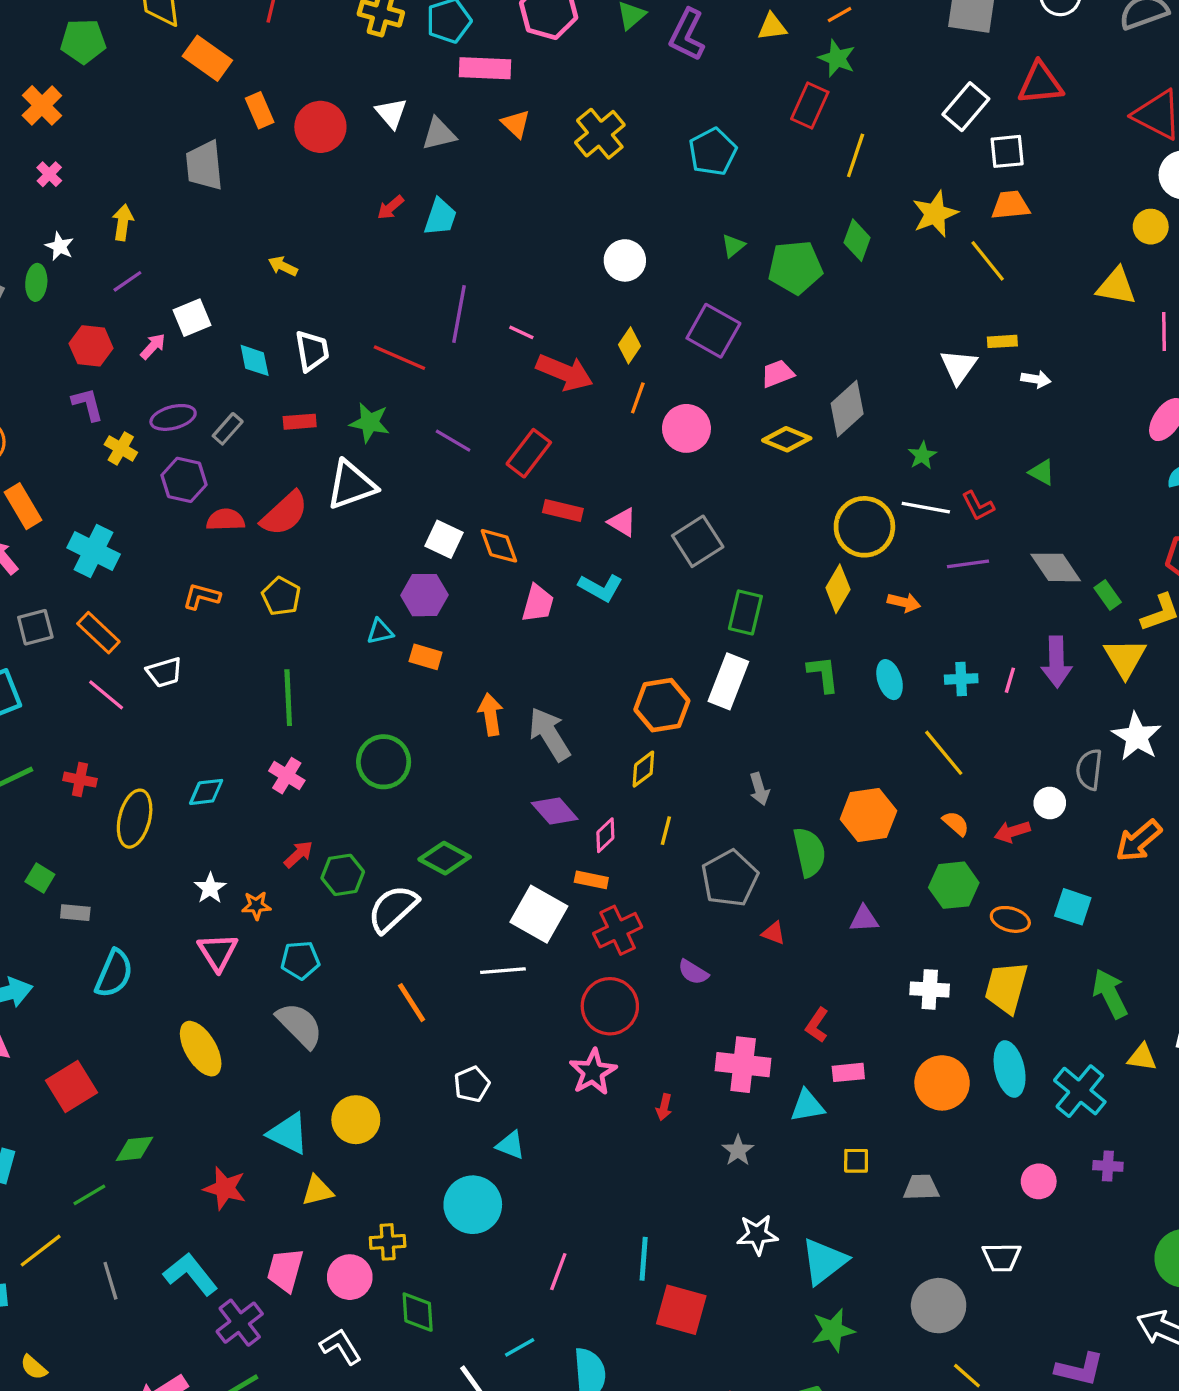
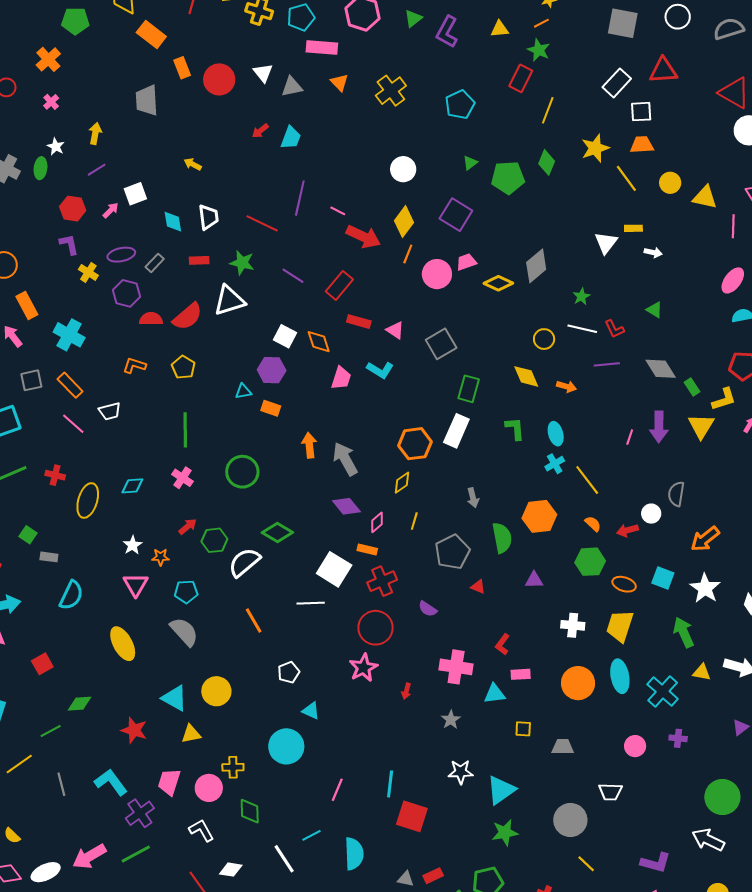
yellow circle: (1151, 227) -> (670, 183), moved
yellow diamond: (630, 345) -> (404, 222), size x1.4
pink trapezoid: (778, 374) -> (466, 262), moved
yellow circle: (864, 527) -> (544, 339), size x0.6
yellow diamond: (838, 589) -> (526, 376), turned -56
cyan cross: (961, 679) -> (555, 464), moved, turned -30
white star: (1137, 737) -> (705, 588), moved
red square: (71, 1086) -> (42, 664), size x0.7

